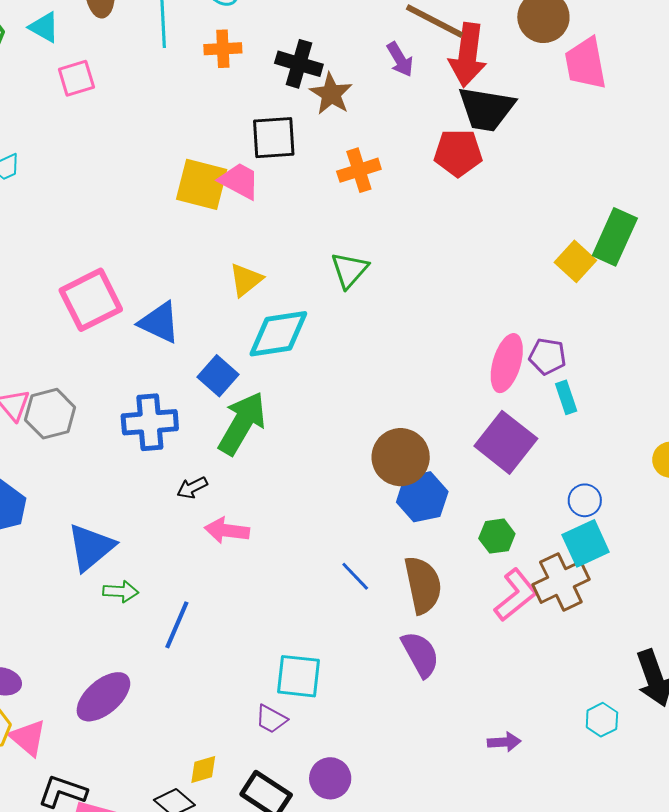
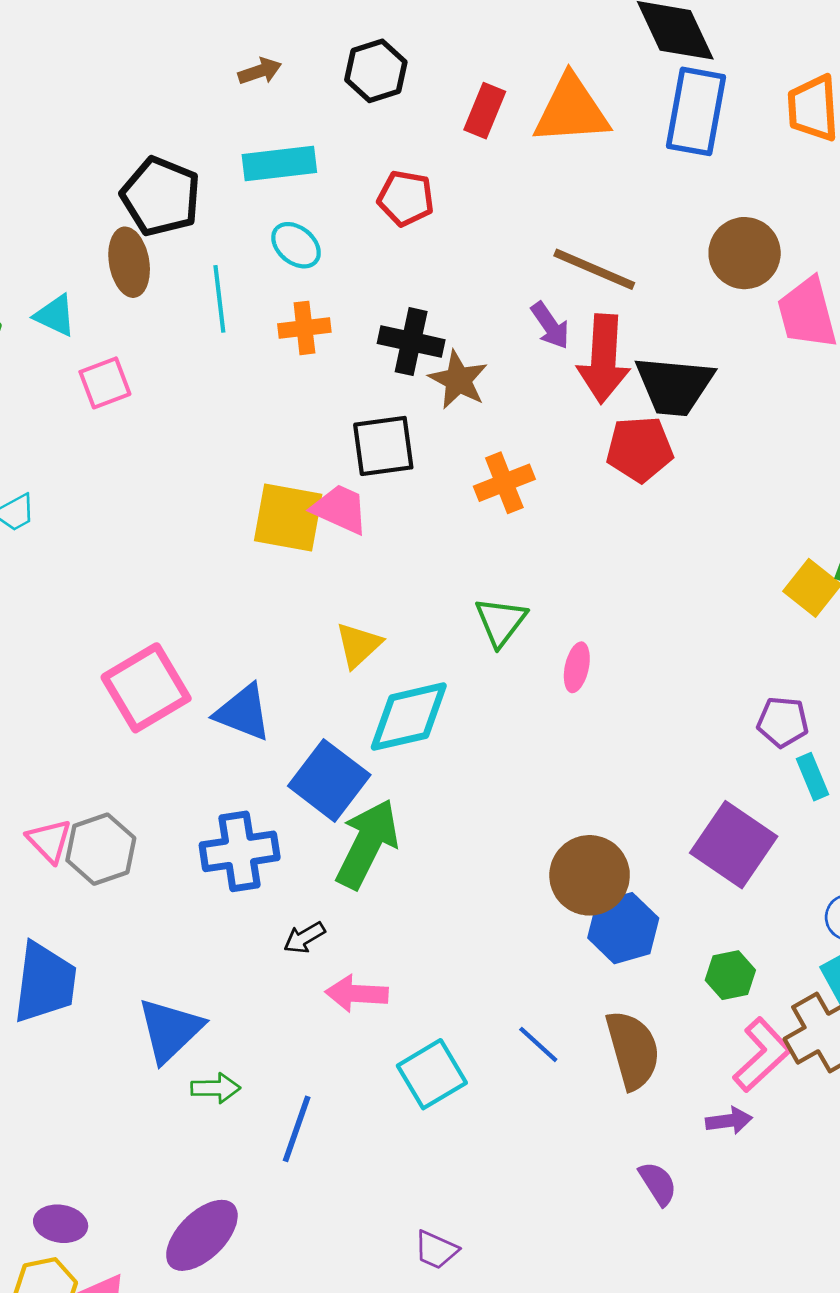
red arrow: (468, 55) -> (604, 359), moved
pink ellipse: (507, 363) -> (577, 667), moved, size x0.6
blue square: (218, 376) -> (329, 780), size x1.4
purple semicircle: (420, 654) -> (658, 1184), moved, size x0.7
cyan square: (299, 676) -> (432, 1074), moved, turned -33
purple arrow: (504, 742) -> (729, 1121), moved

